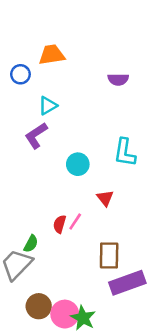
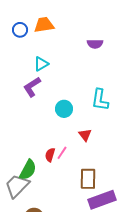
blue circle: (20, 74) -> (20, 30), moved
green semicircle: (31, 244) -> (28, 170), size x1.5

